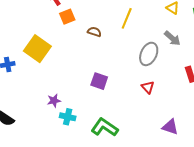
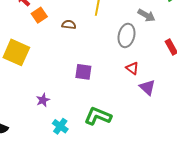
cyan cross: (68, 117) -> (60, 126), moved, turned 35
purple triangle: (170, 127) -> (147, 87), moved, turned 36

